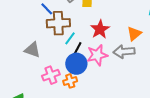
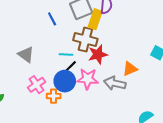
brown cross: (58, 23) -> (85, 40), moved
cyan line: (70, 38) -> (66, 55), turned 40
pink cross: (51, 75) -> (37, 85), turned -30

